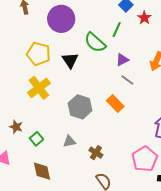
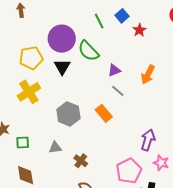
purple circle: (61, 19) -> (62, 39), moved
green line: (117, 29) -> (99, 21), moved, turned -56
yellow pentagon: (39, 54) -> (31, 58), turned -30
green square: (37, 139) -> (23, 143), turned 32

